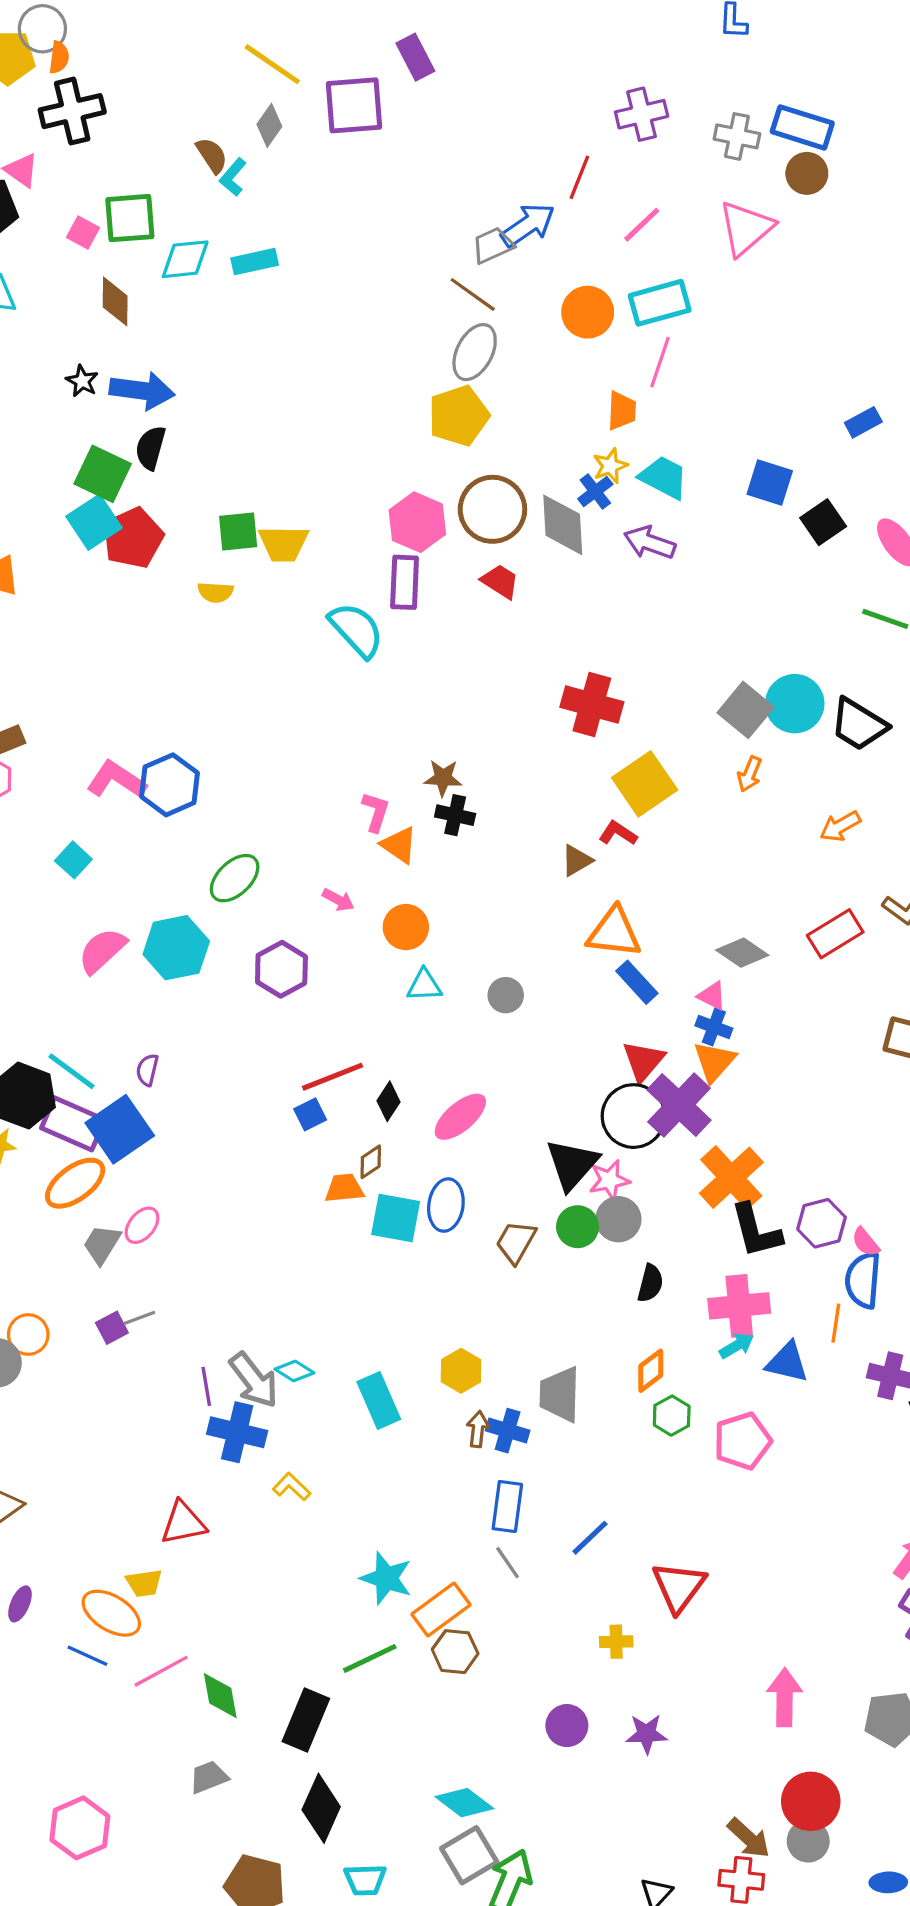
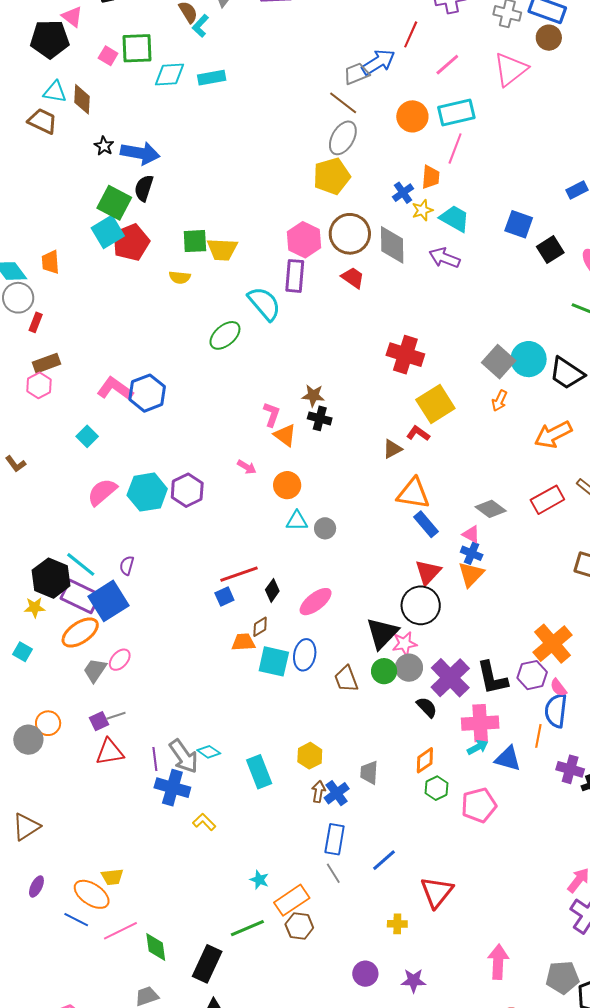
brown diamond: (115, 301) -> (82, 99), moved
blue cross: (595, 491) -> (403, 193), moved
orange arrow: (840, 826) -> (553, 435), size x1.5
green ellipse: (235, 878) -> (225, 335), moved
purple hexagon: (281, 969) -> (187, 490), moved
gray circle: (506, 995) -> (325, 528), moved
purple cross: (679, 1105) -> (450, 678), moved
orange cross: (731, 1178) -> (552, 644), moved
brown trapezoid: (516, 1242) -> (346, 679), turned -52
black semicircle: (650, 1283) -> (427, 707), turned -60
gray trapezoid: (560, 1394) -> (369, 772), size x0.7
blue cross: (508, 1431) -> (337, 793), turned 35
red triangle: (183, 1523) -> (110, 752), moved
cyan star: (386, 1578) -> (259, 880), size x0.6

